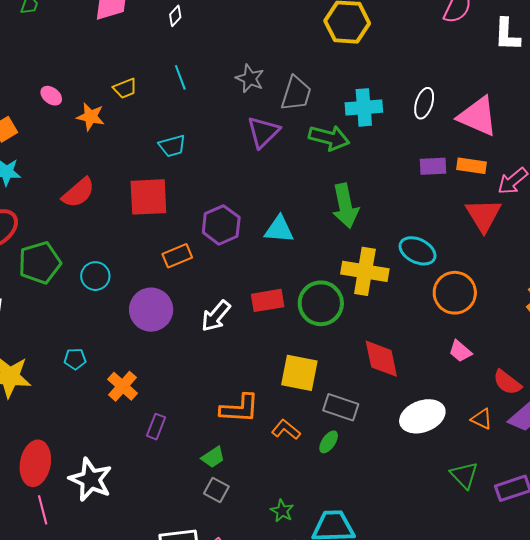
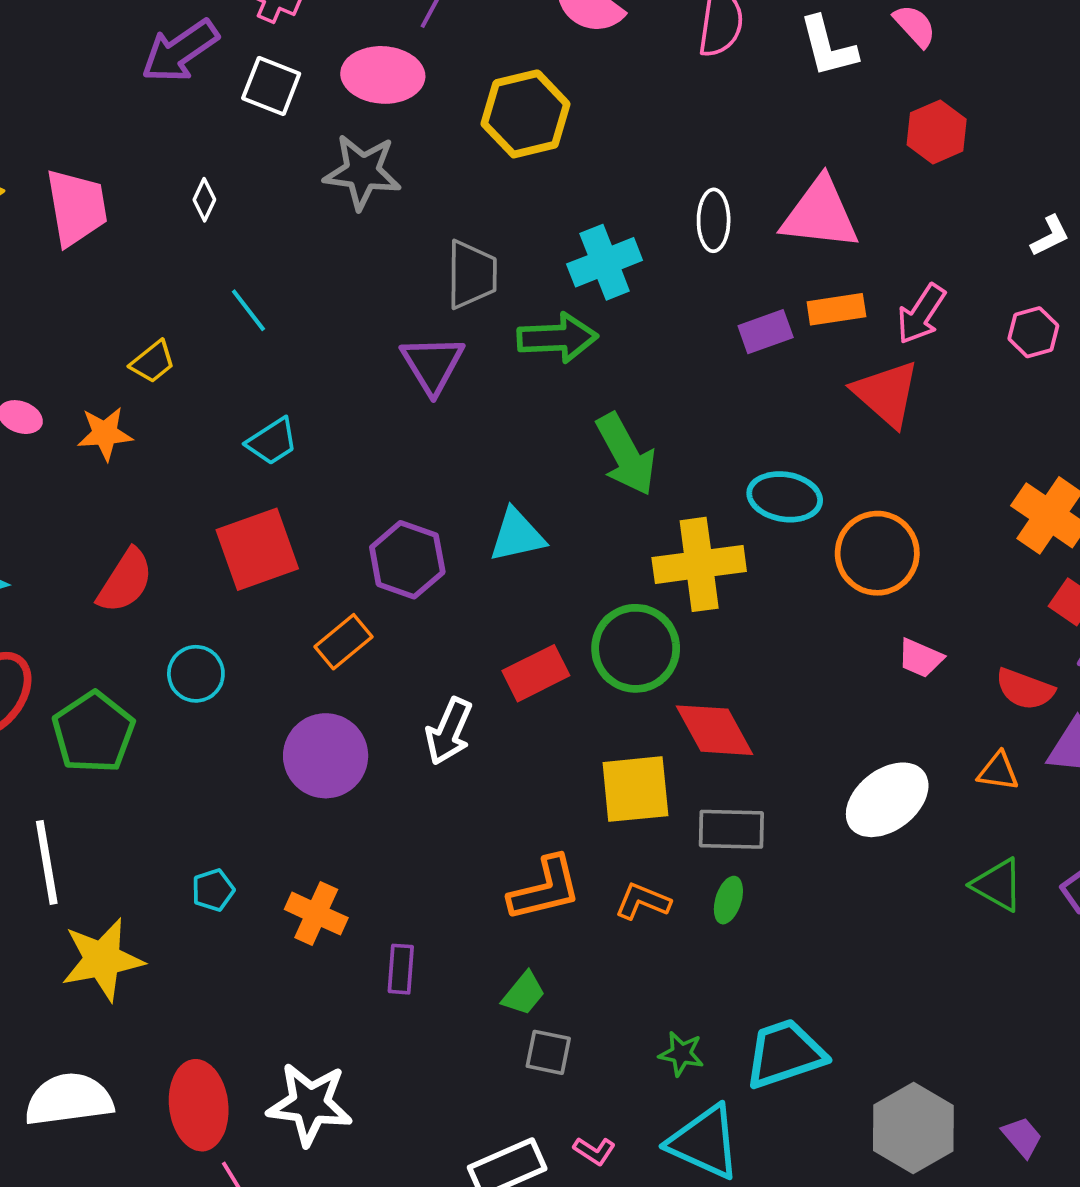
gray star: (250, 79) -> (362, 172), moved, size x1.4
cyan circle: (95, 276) -> (196, 674), moved
red diamond: (381, 359) -> (714, 730), moved

